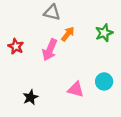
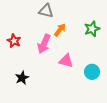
pink triangle: (76, 89) -> (66, 61), moved
black star: (31, 97) -> (22, 78), moved

